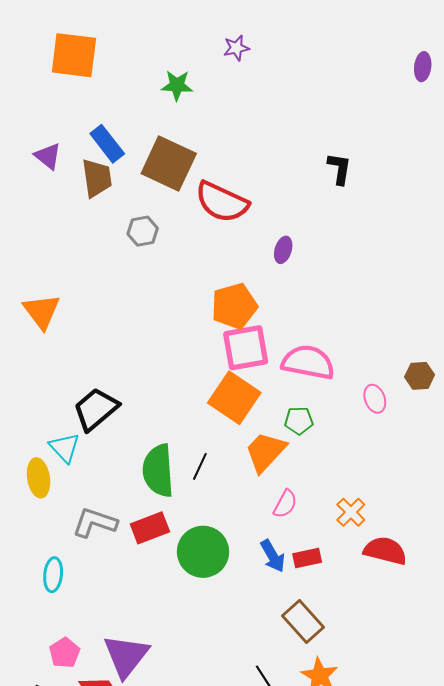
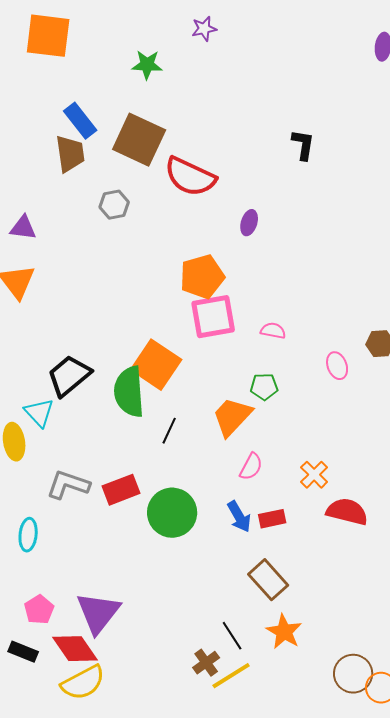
purple triangle: (48, 156) -> (23, 228), moved, turned -32
pink semicircle: (308, 362) -> (273, 331), size x0.5
orange square: (234, 398) -> (156, 365), moved
green semicircle: (158, 471) -> (129, 392), moved

